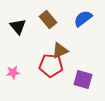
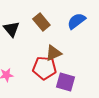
purple square: (83, 79) -> (65, 82), moved

